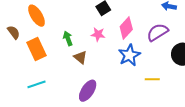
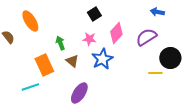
orange rectangle: (37, 49) -> (44, 65), moved
blue star: (129, 55) -> (102, 59), moved
yellow line: (152, 79) -> (155, 73), moved

